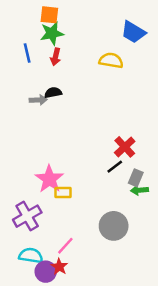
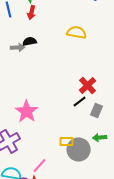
yellow semicircle: (111, 60) -> (77, 32), moved
green arrow: (140, 190) -> (100, 137), moved
yellow rectangle: (63, 193) -> (67, 141), moved

